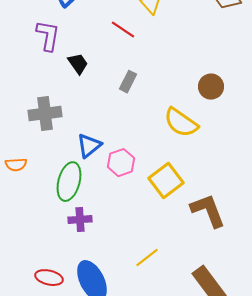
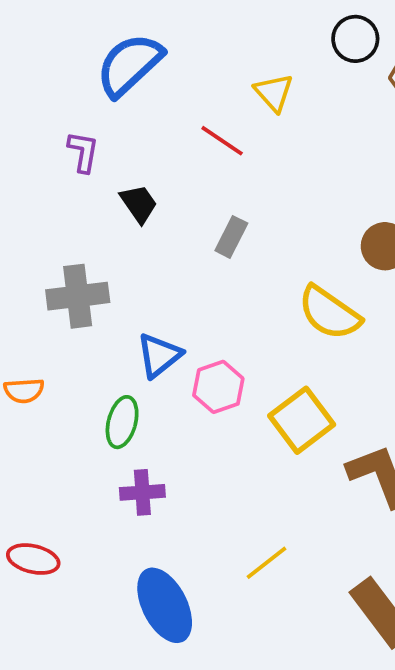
purple L-shape: (48, 36) -> (83, 152), size x0.7
green ellipse: (69, 182) -> (122, 422), size x0.7
red ellipse: (49, 278) -> (33, 559), moved

